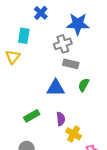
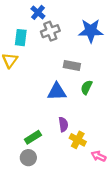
blue star: (78, 24) -> (91, 31), moved
gray cross: (63, 44) -> (50, 31), moved
green rectangle: (32, 116) -> (33, 137), moved

